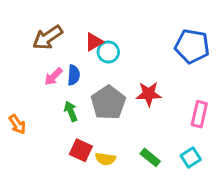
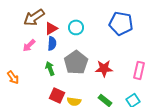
red triangle: (94, 42) -> (51, 28), moved
blue pentagon: (192, 46) -> (121, 23), moved
pink arrow: (53, 77) -> (29, 45), moved
red star: (149, 94) -> (104, 68), moved

